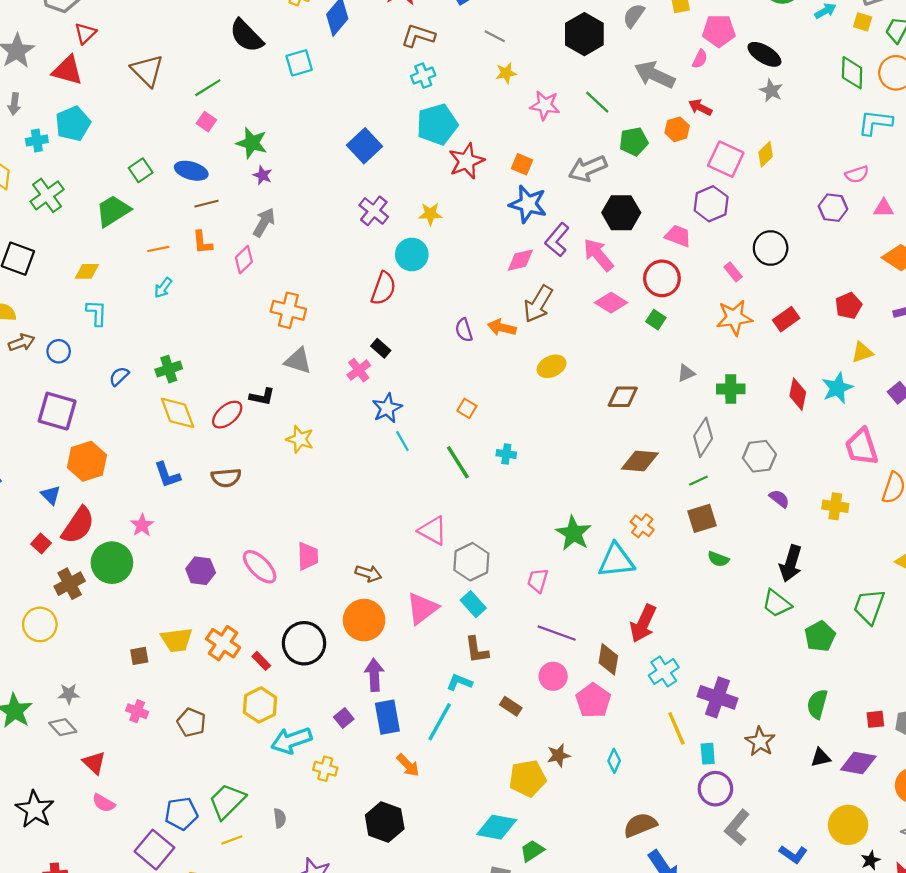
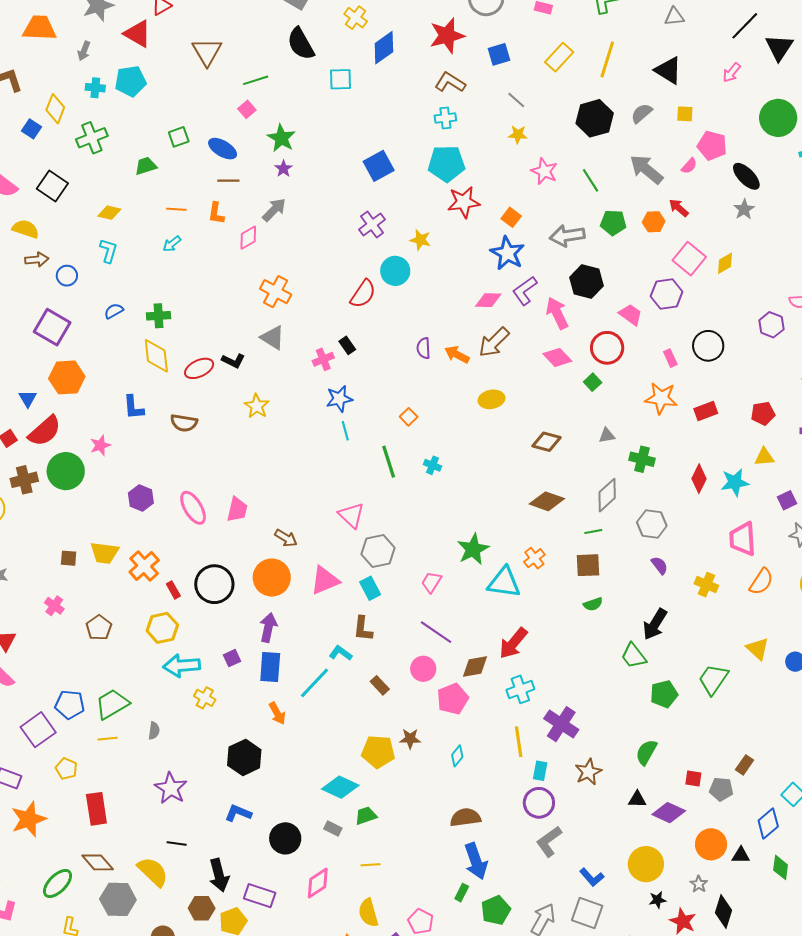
green trapezoid: (113, 211) -> (146, 166), size x0.7
green semicircle: (718, 559) -> (593, 604), turned -54
brown diamond: (608, 659) -> (475, 666), turned 56

